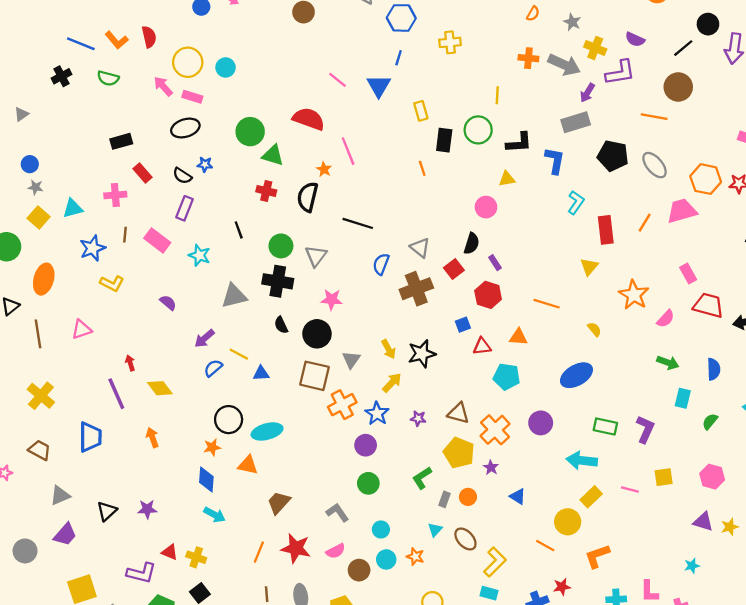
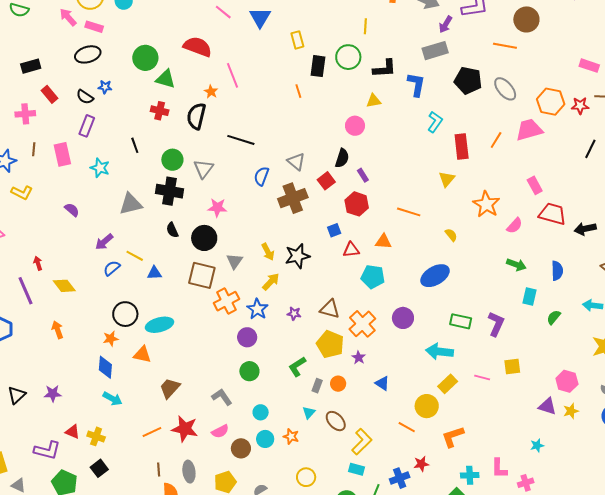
pink rectangle: (157, 240) -> (62, 154), turned 40
pink hexagon: (712, 477) -> (567, 381), moved
orange line: (259, 552) -> (152, 432), turned 42

